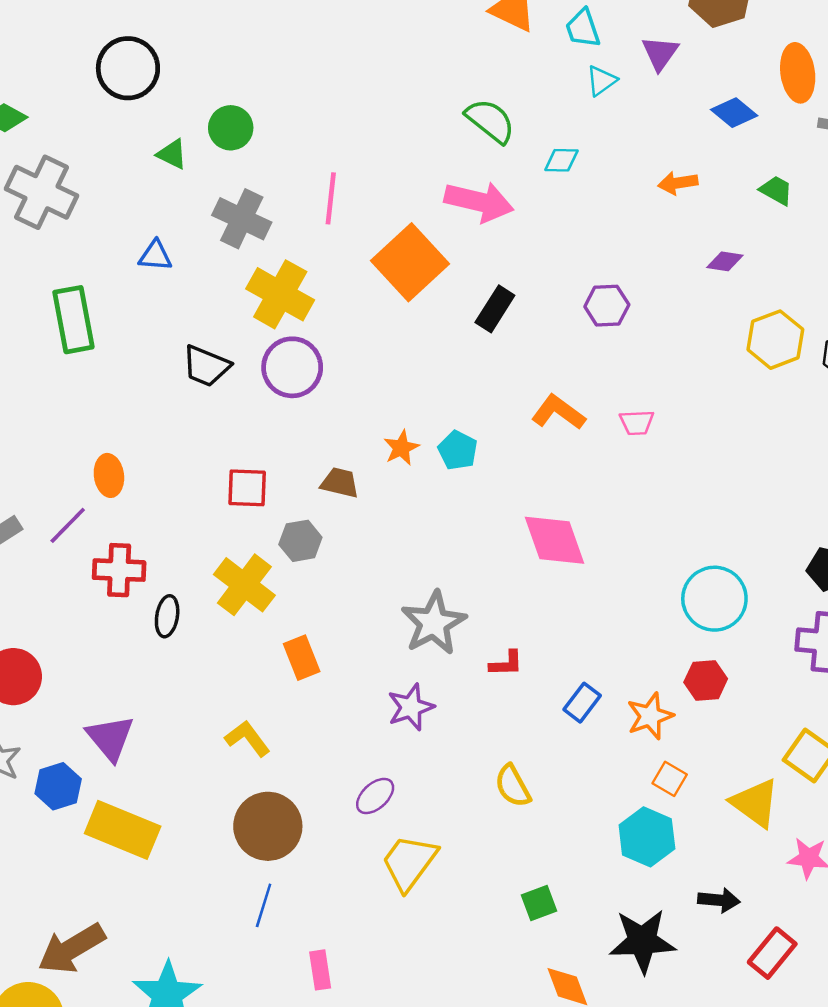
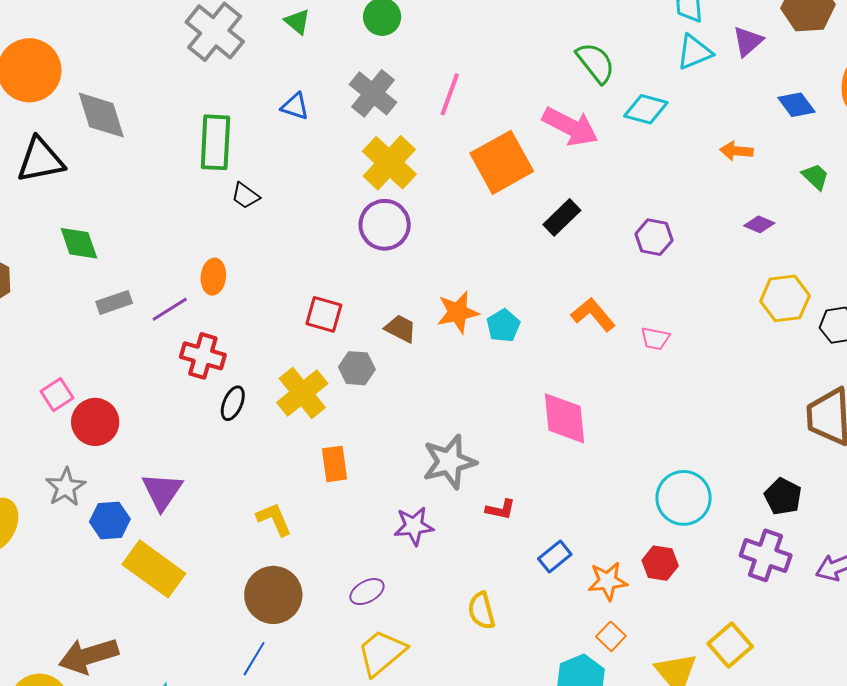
cyan triangle: (601, 81) -> (694, 52), size x1.4
green triangle: (172, 154) -> (297, 22), moved
cyan diamond: (561, 160) -> (646, 109), size x1.4
black trapezoid: (206, 366) -> (245, 196), moved, size x0.7
orange star: (401, 448) -> (458, 312), size x1.4

